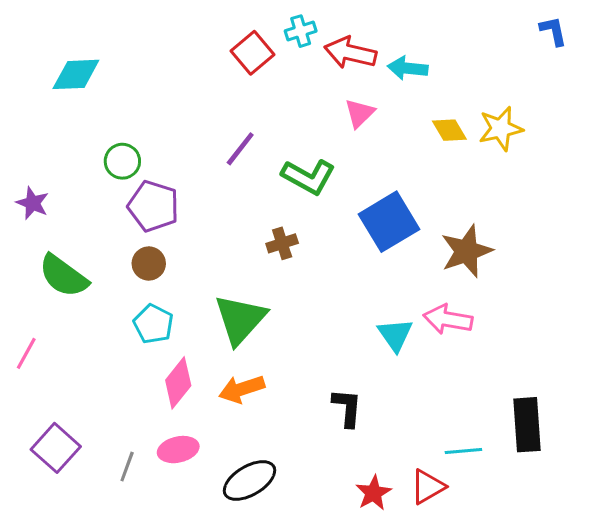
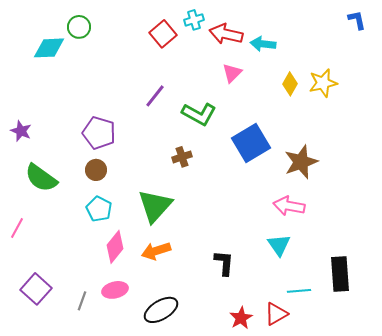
yellow diamond: (449, 130) -> (290, 84), turned 60
green circle: (122, 161) -> (79, 27), moved
cyan triangle: (395, 335) -> (279, 245), moved

